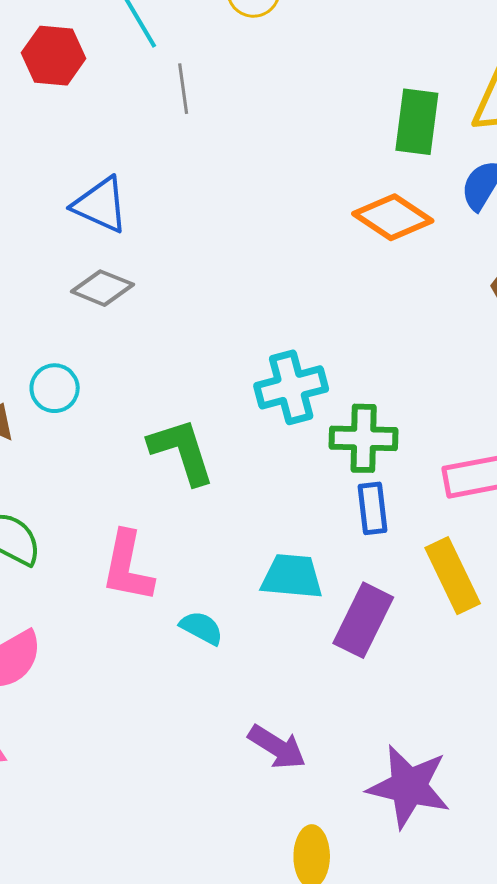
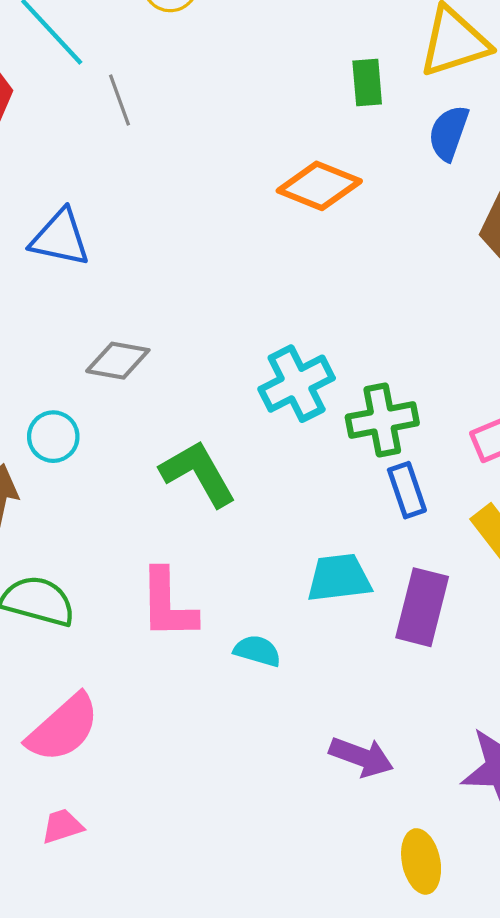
green rectangle: (417, 122) -> (367, 82), size x0.7
orange diamond: (393, 217) -> (319, 186), moved
gray diamond: (102, 288) -> (118, 361), moved

